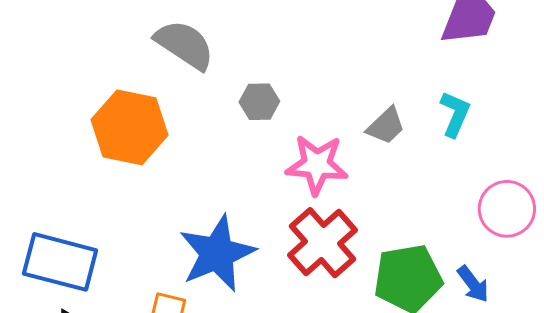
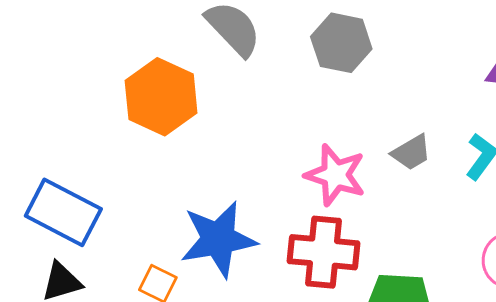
gray hexagon: (259, 102) -> (341, 43), moved, size x1.5
red cross: (323, 243) -> (324, 252), turned 34

